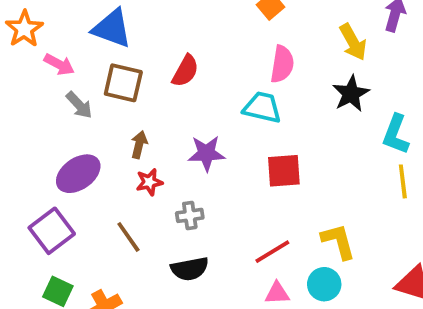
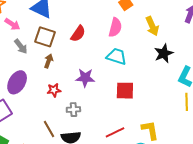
yellow arrow: (353, 42) -> (152, 26), moved
pink semicircle: (282, 64) -> (115, 27), moved
brown arrow: (139, 145) -> (48, 61), moved
purple ellipse: (78, 174) -> (17, 82), turned -30
brown line: (128, 237) -> (49, 129), moved

